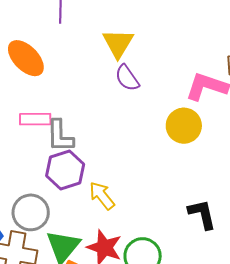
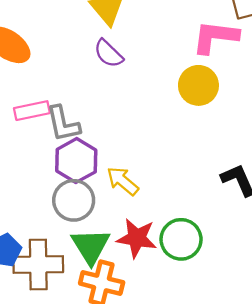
purple semicircle: (127, 78) -> (108, 54), moved
gray circle: (31, 212) -> (74, 200), moved

